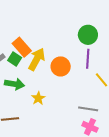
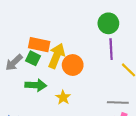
orange rectangle: (22, 47) -> (39, 45), turned -30
orange circle: (61, 66) -> (73, 65), moved

